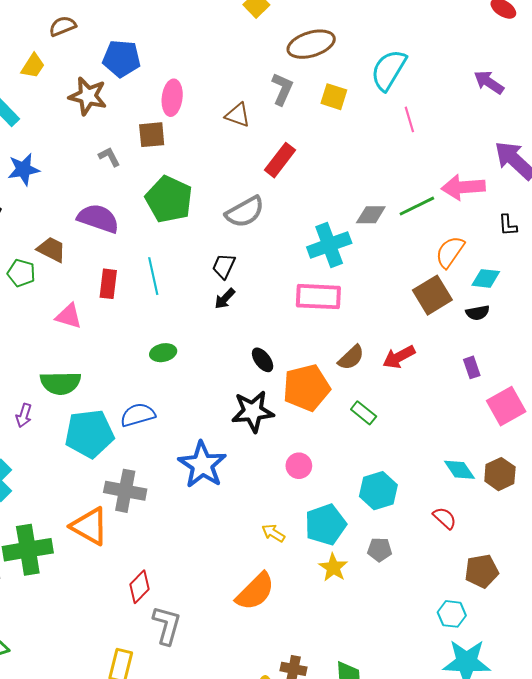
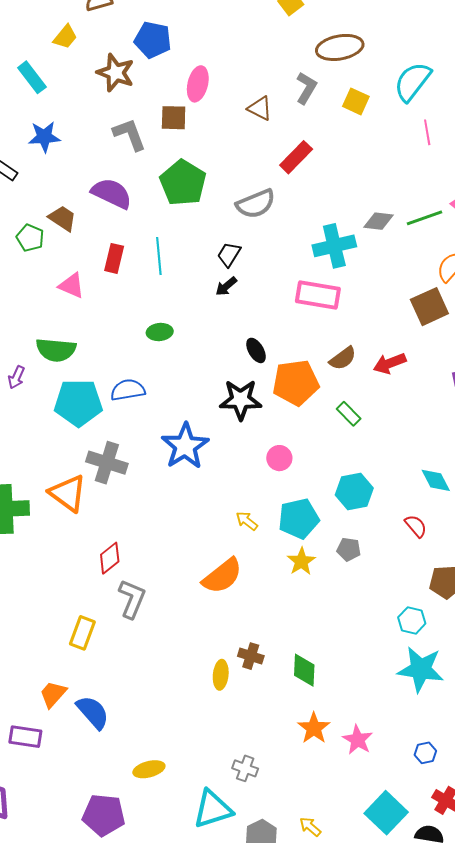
gray L-shape: (109, 157) -> (130, 134), size x1.6

